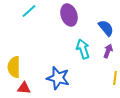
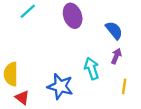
cyan arrow: (83, 49) -> (92, 68), moved
red triangle: (24, 88) -> (22, 98), turned 32

